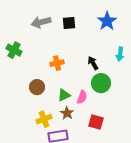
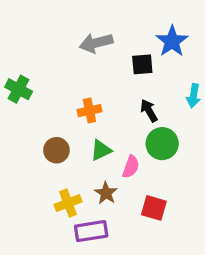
gray arrow: (41, 22) -> (96, 43), moved
black square: (69, 23) -> (142, 64), moved
green triangle: (64, 95) -> (101, 150), moved

